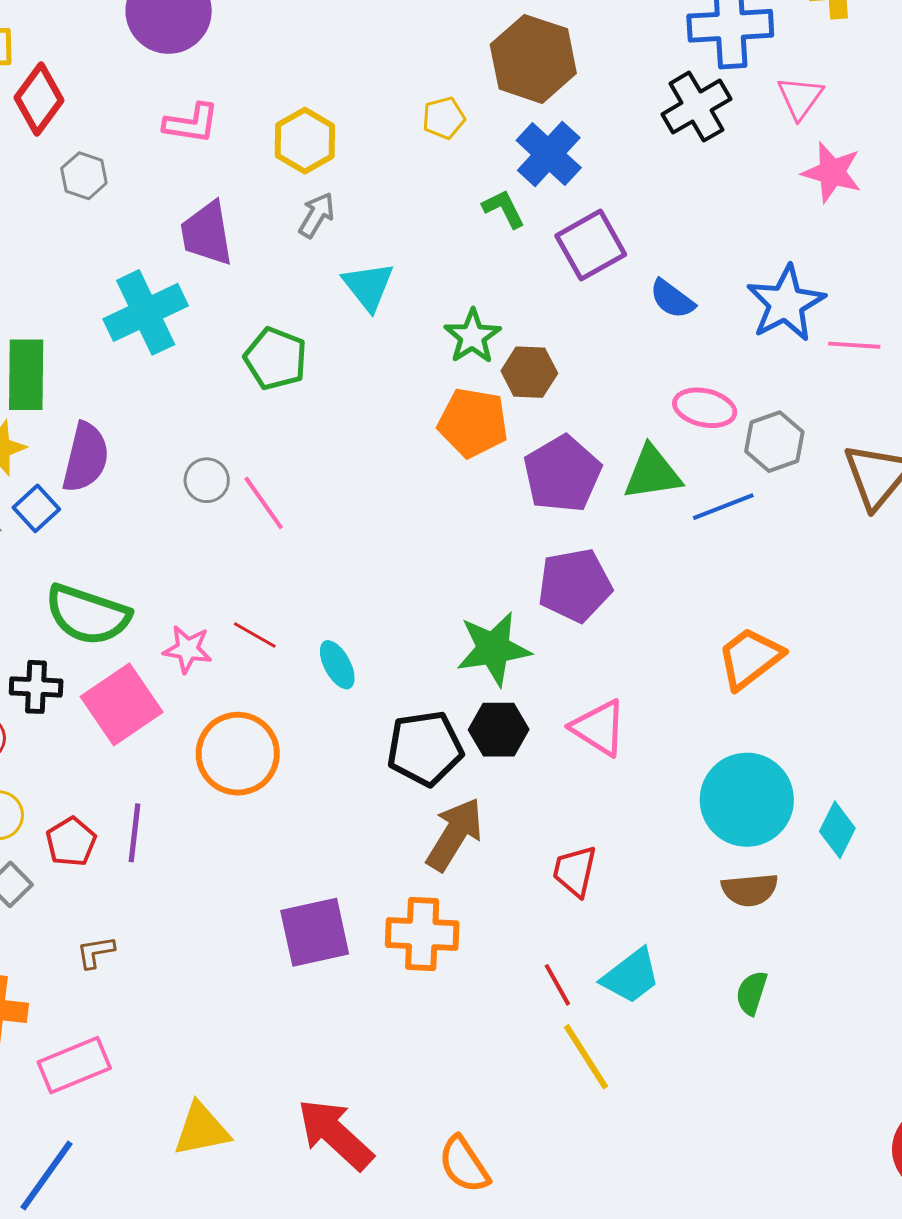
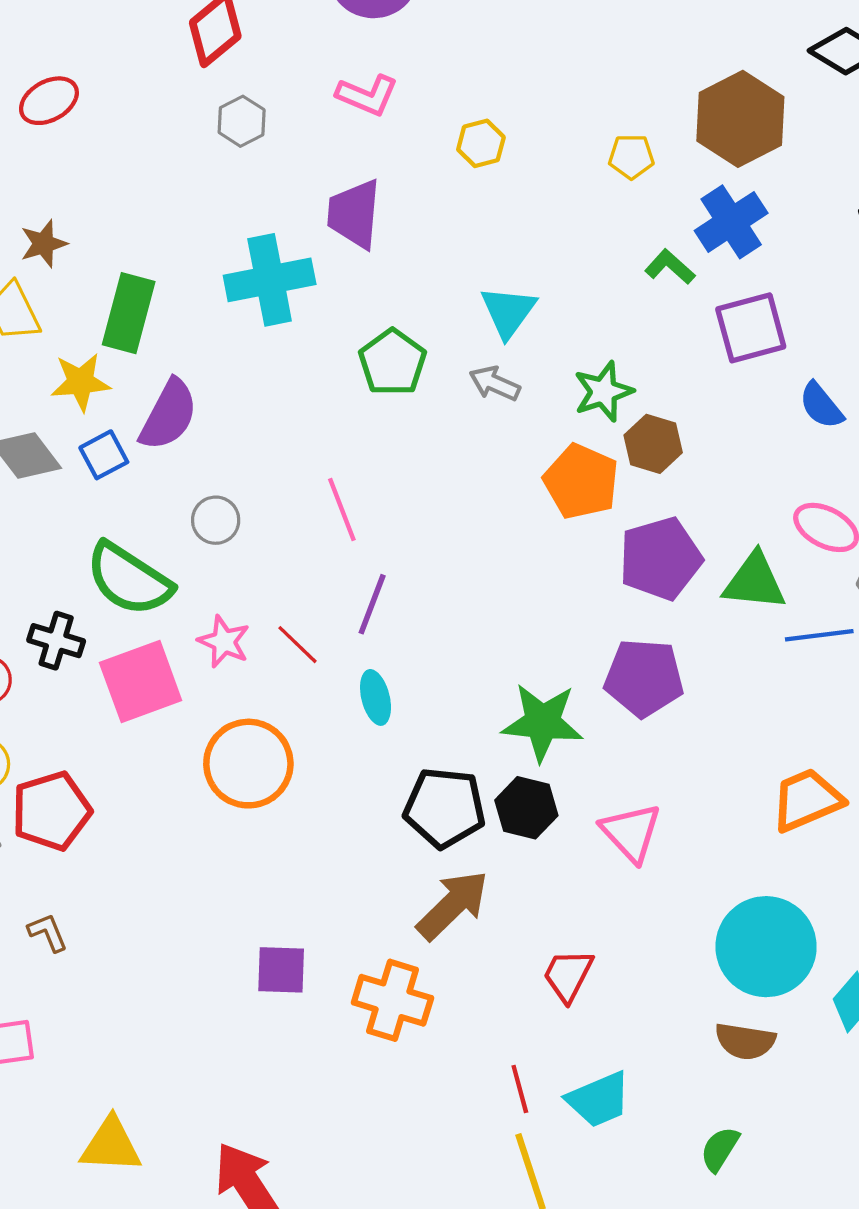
yellow hexagon: (305, 141) -> (481, 143), size x0.7
green L-shape: (504, 209) -> (670, 267), turned -36
gray arrow: (317, 215) -> (495, 383), moved, turned -111
gray circle: (207, 480) -> (216, 520), moved
purple line: (135, 833) -> (372, 604), moved
red pentagon: (71, 842) -> (51, 811), size x1.5
purple square: (315, 932) -> (281, 970), size x0.7
brown L-shape: (96, 952) -> (48, 932), turned 63

